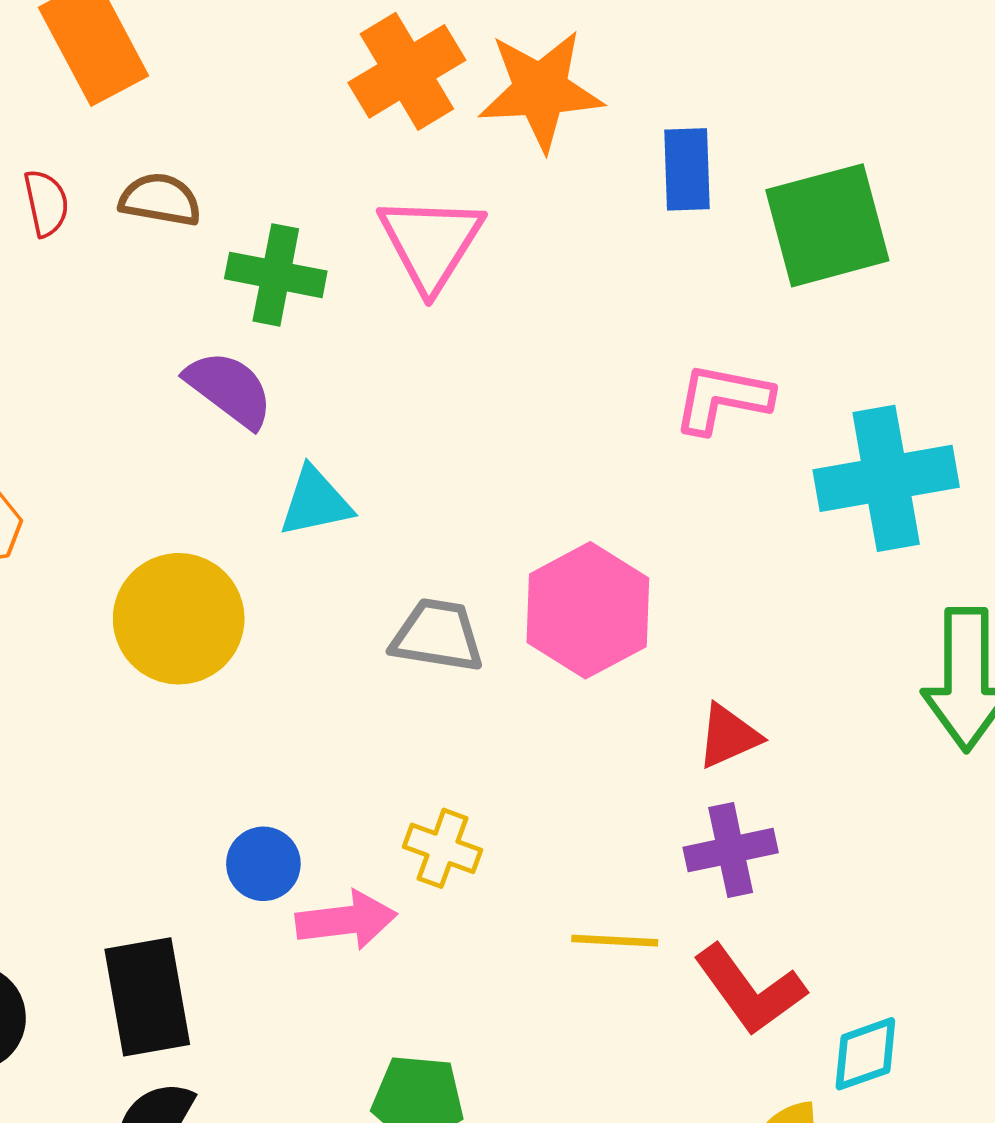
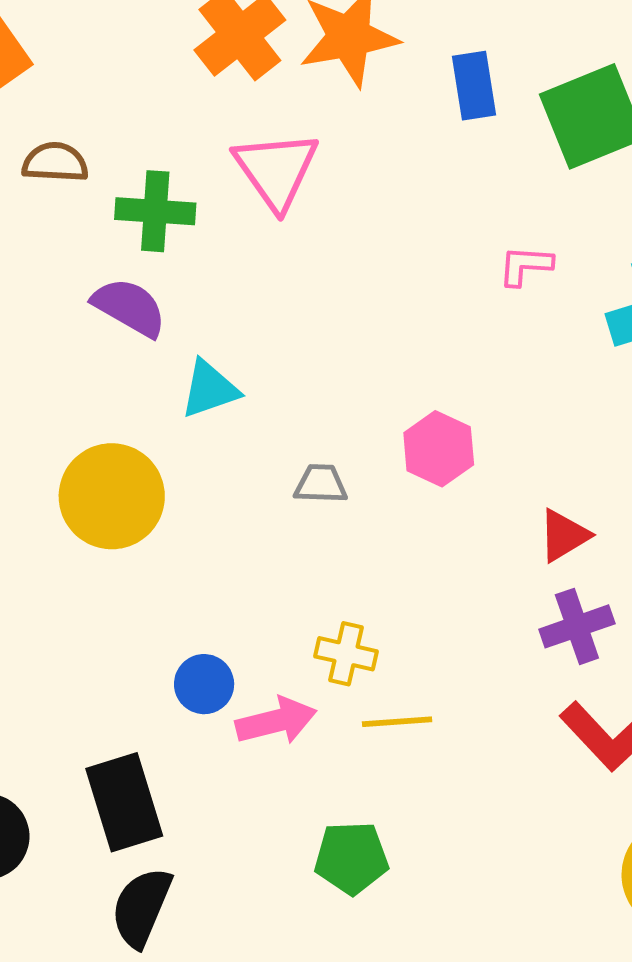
pink L-shape: (722, 398) -> (525, 266), size x0.7
pink hexagon: (588, 610) -> (439, 449), size x0.7
gray trapezoid: (437, 636) -> (321, 484), size x0.7
yellow line: (615, 941) -> (397, 722), moved

